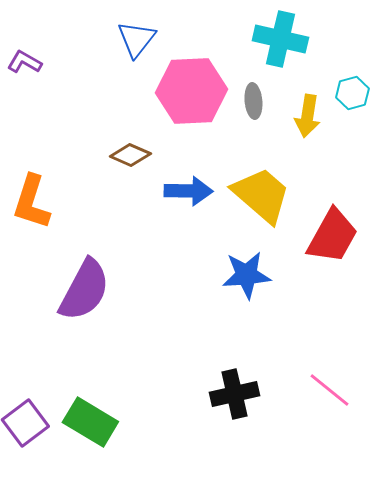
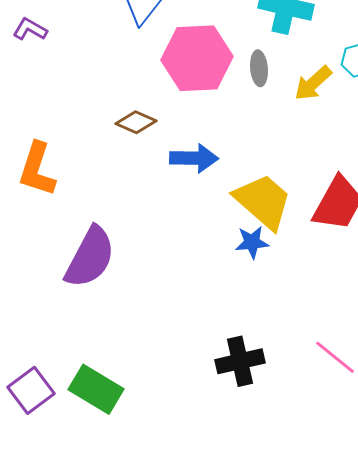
yellow arrow: (307, 116) -> (313, 83), turned 39
yellow trapezoid: (261, 195) -> (263, 201), moved
blue star: (246, 275) -> (252, 242), size x0.7

